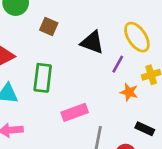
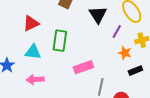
black triangle: (92, 42) -> (98, 15), turned 36
black rectangle: (145, 129) -> (135, 71), moved, turned -48

